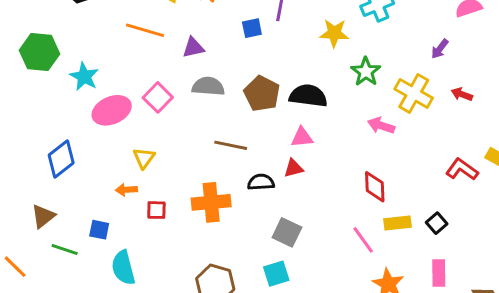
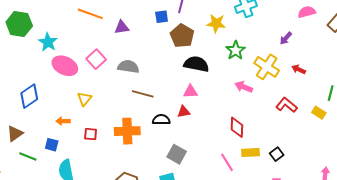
gray semicircle: (208, 86) -> (128, 67), moved
brown pentagon: (262, 94) -> (182, 36), moved
pink ellipse: (112, 110) -> (65, 66), turned 45
red L-shape: (462, 169) -> (287, 105), moved
orange arrow: (126, 190) -> (63, 121), moved

